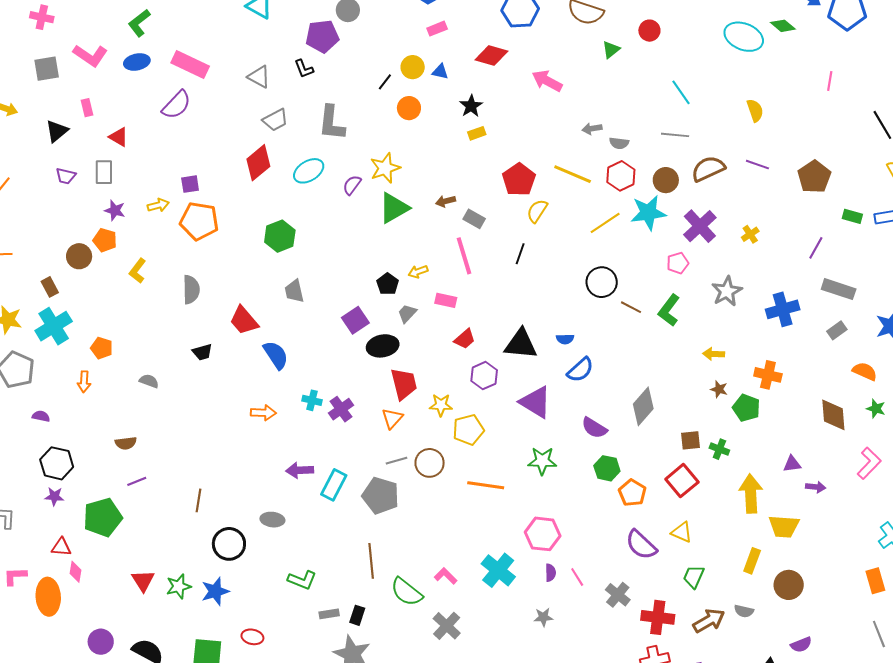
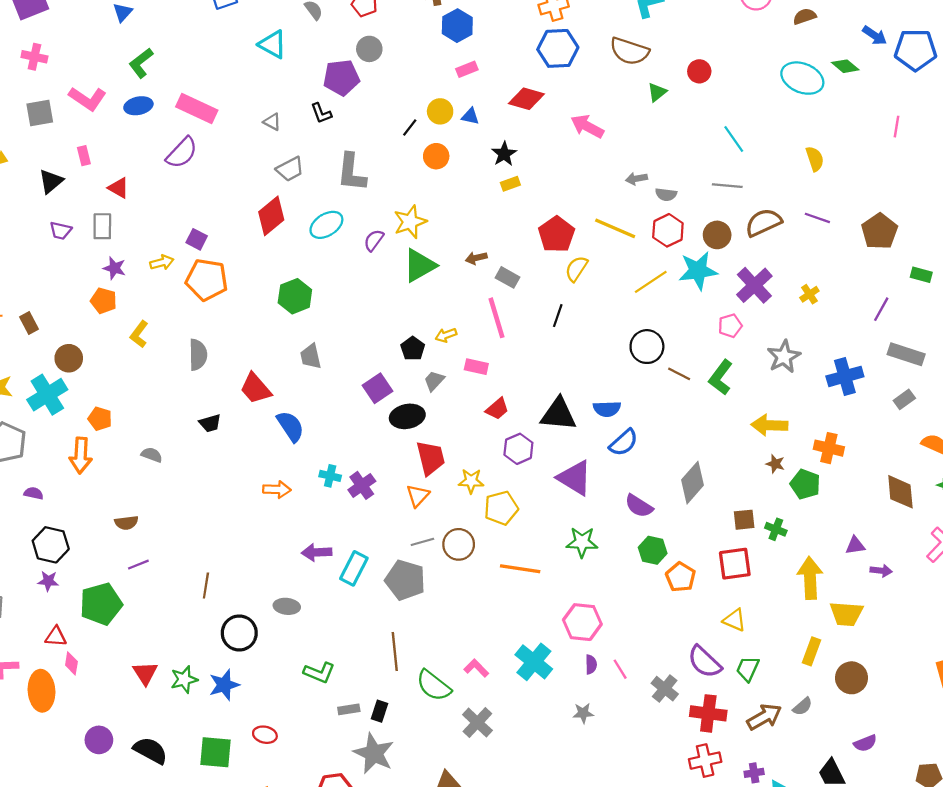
gray triangle: (259, 77) -> (272, 122), size x0.7
purple square: (190, 184) -> (197, 239), turned 36
brown circle: (79, 256) -> (69, 358), moved
brown rectangle: (50, 287) -> (29, 323), moved
blue semicircle: (565, 339) -> (607, 409), size x1.4
yellow arrow: (714, 354) -> (769, 425), size x1.5
orange arrow: (84, 382) -> (81, 455), size x1.5
red square: (682, 481) -> (735, 564), turned 32
purple semicircle: (641, 545) -> (704, 662), moved
gray semicircle: (744, 611) -> (803, 706), turned -54

